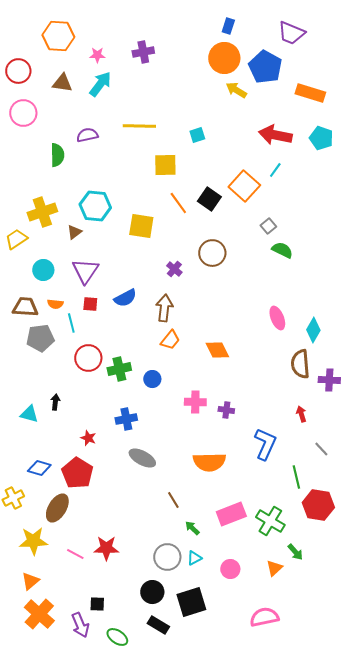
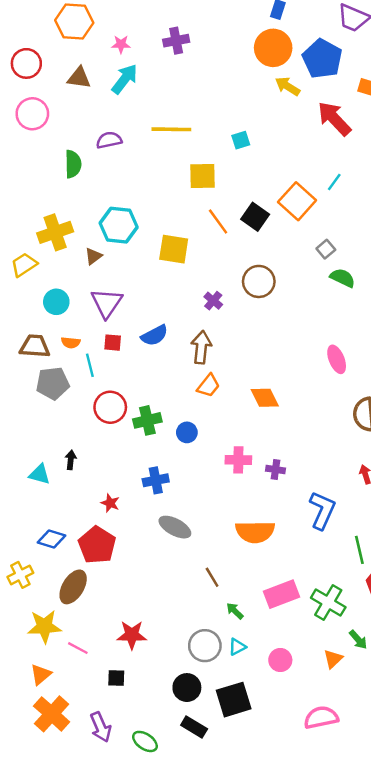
red arrow: (275, 135) -> (334, 119), moved, turned 36
pink line: (75, 554) -> (78, 648), moved
black square: (97, 604) -> (116, 678), moved

